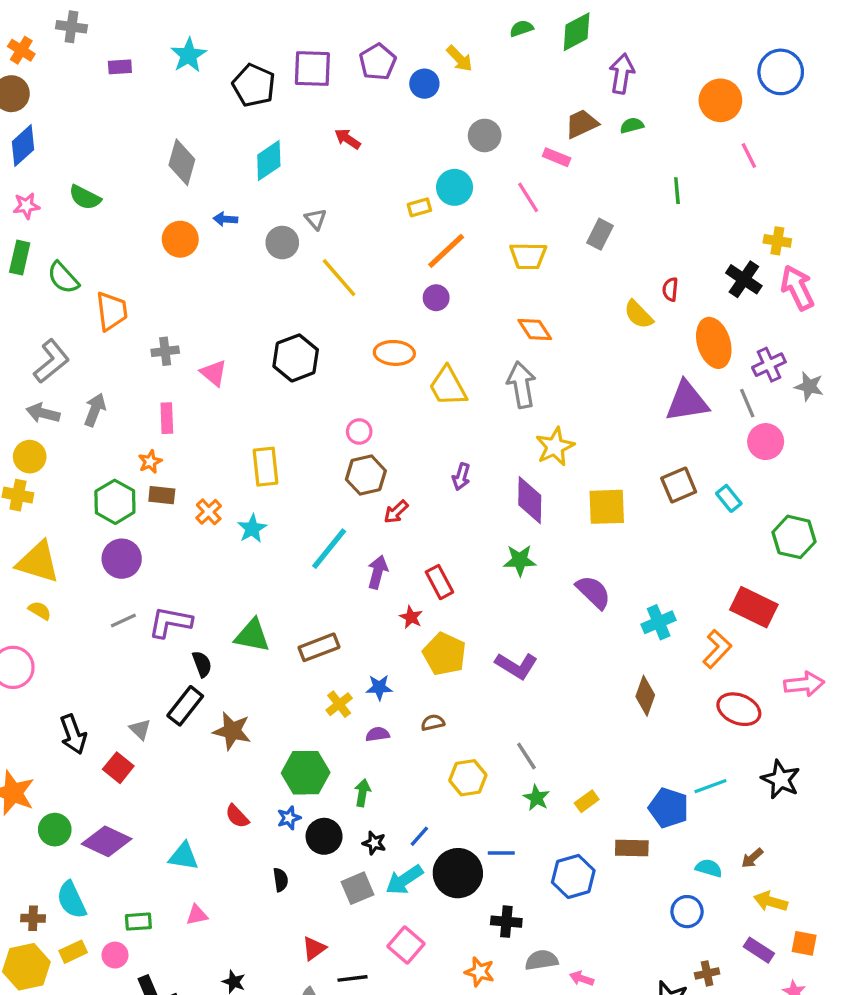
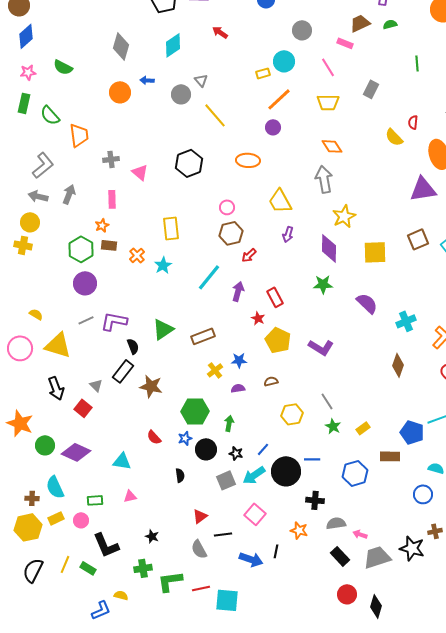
yellow trapezoid: (448, 386) -> (280, 201), moved
yellow triangle: (38, 562) -> (58, 345), moved
green triangle: (252, 636) -> (163, 329), turned -45

